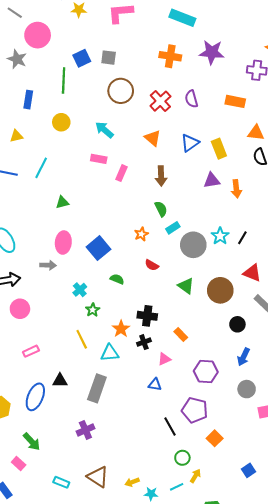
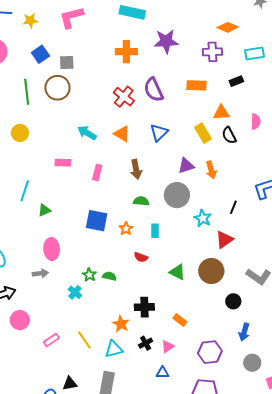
blue square: (82, 58) -> (40, 54), moved
brown circle: (121, 91) -> (57, 88), moved
purple semicircle: (191, 99) -> (154, 90), size x1.4
yellow circle: (61, 122) -> (20, 133), moved
cyan arrow: (104, 130) -> (87, 133), moved
yellow rectangle: (219, 149) -> (203, 133), moved
pink rectangle: (99, 159) -> (63, 163), moved
cyan line: (41, 168) -> (25, 191), moved
green semicircle: (161, 209) -> (141, 201), turned -49
cyan rectangle: (173, 228) -> (155, 231), moved, turned -48
black line: (242, 238) -> (233, 207), moved
gray circle: (193, 245) -> (177, 195), moved
blue square: (98, 248) -> (97, 221), moved, turned -30
red triangle: (252, 273) -> (224, 240), moved, turned -48
green star: (93, 310) -> (89, 275), moved
black cross: (144, 342) -> (146, 343), moved
pink rectangle: (31, 351) -> (51, 340), moved

